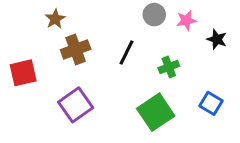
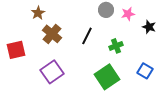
brown cross: (76, 50) -> (52, 34), turned -30

